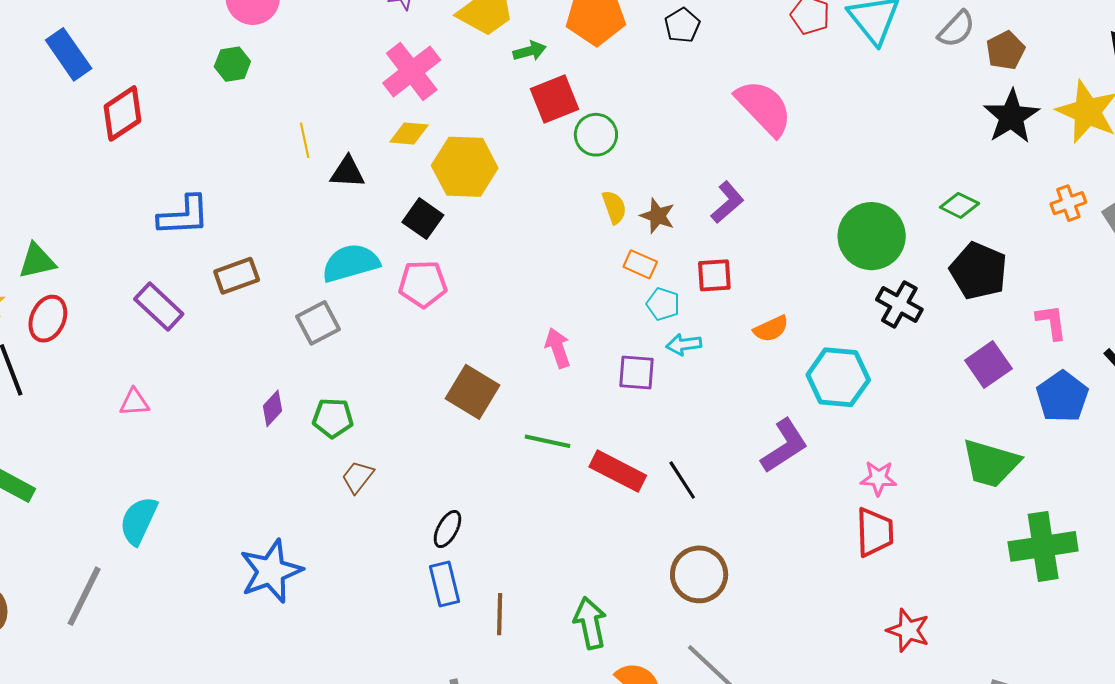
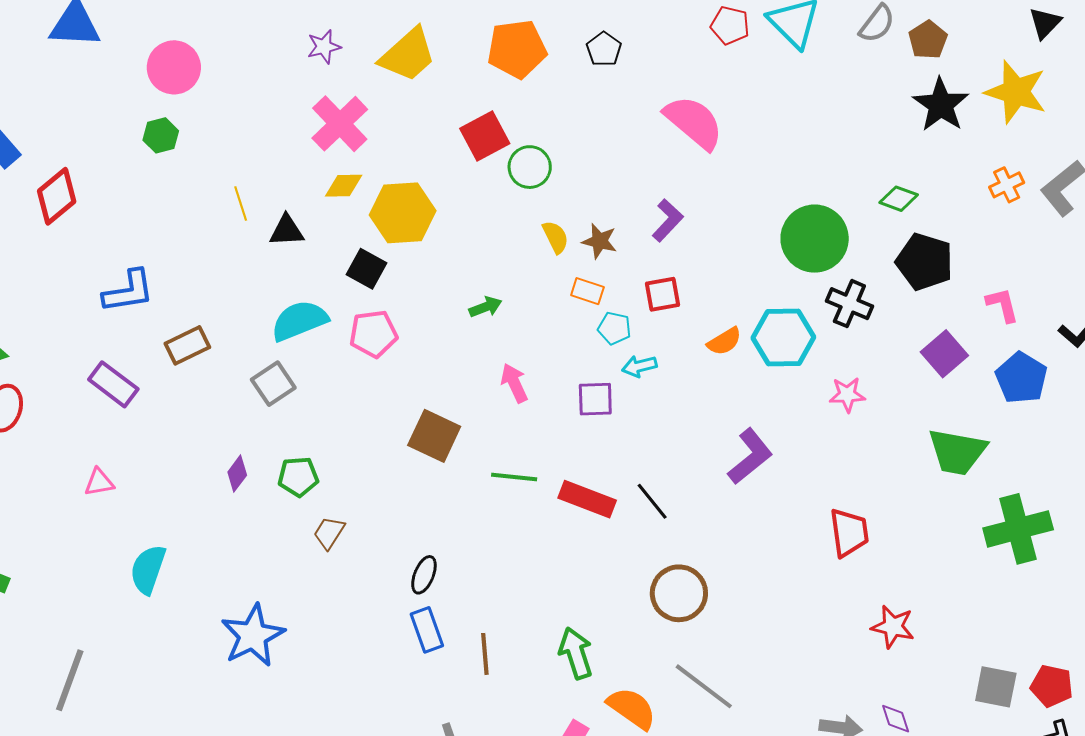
green arrow: (530, 51) -> (485, 307), moved
cyan hexagon: (838, 377) -> (783, 337), moved
pink star: (878, 478) -> (847, 395), moved
cyan semicircle: (139, 521) -> (148, 569), moved

